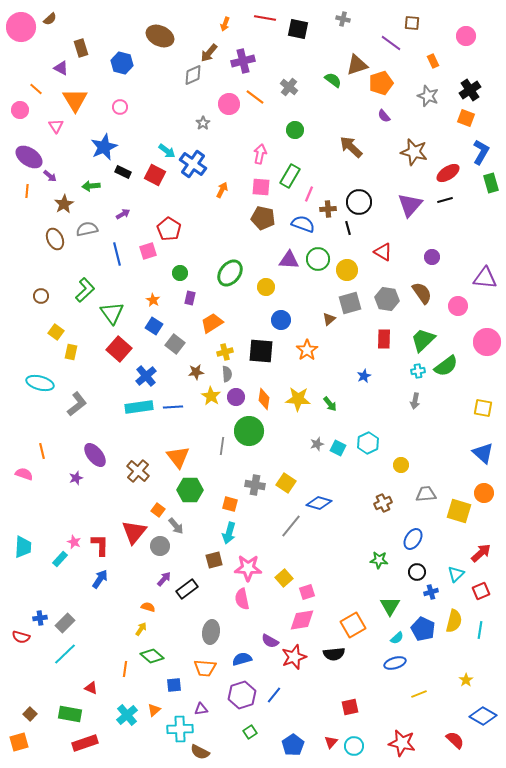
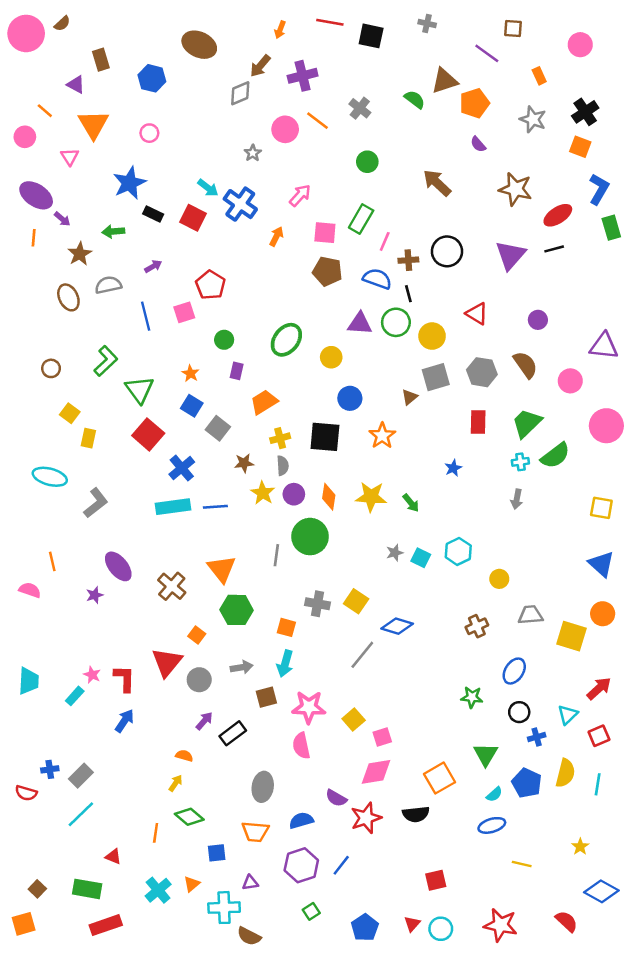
pink arrow: (260, 154) -> (300, 195), moved, turned 30
black line: (348, 228) -> (408, 294), moved
gray arrow: (176, 526) -> (242, 667), moved, turned -60
yellow line: (419, 694) -> (522, 864), turned 35

